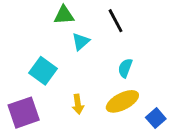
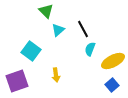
green triangle: (64, 15) -> (46, 11), turned 49
black line: (115, 21) -> (83, 29), moved
yellow ellipse: (122, 101) -> (113, 61), moved

